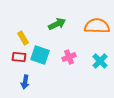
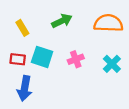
yellow rectangle: (23, 38) -> (22, 28), moved
blue arrow: (25, 82) -> (25, 88), size x1.5

